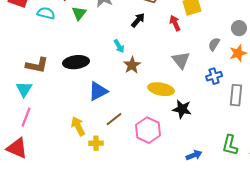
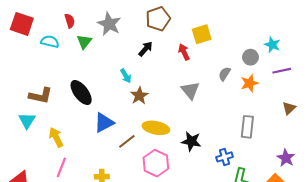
black ellipse: (76, 62) -> (81, 93), turned 60
blue cross: (214, 76) -> (225, 157), moved
yellow ellipse: (161, 89) -> (156, 128), moved
pink line: (26, 117) -> (61, 167), moved
brown line: (114, 119) -> (127, 141), moved
yellow arrow: (78, 126) -> (56, 137), moved

